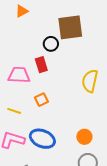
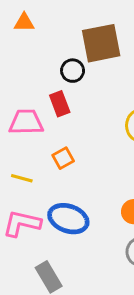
orange triangle: (22, 11) -> (24, 23), turned 32

